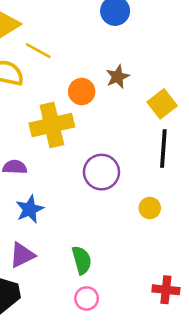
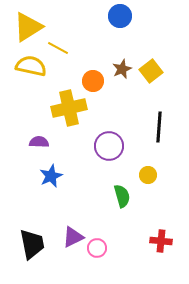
yellow square: (162, 104) -> (151, 71), moved
purple triangle: (22, 255) -> (73, 237), moved
green semicircle: (82, 260) -> (122, 196), moved

